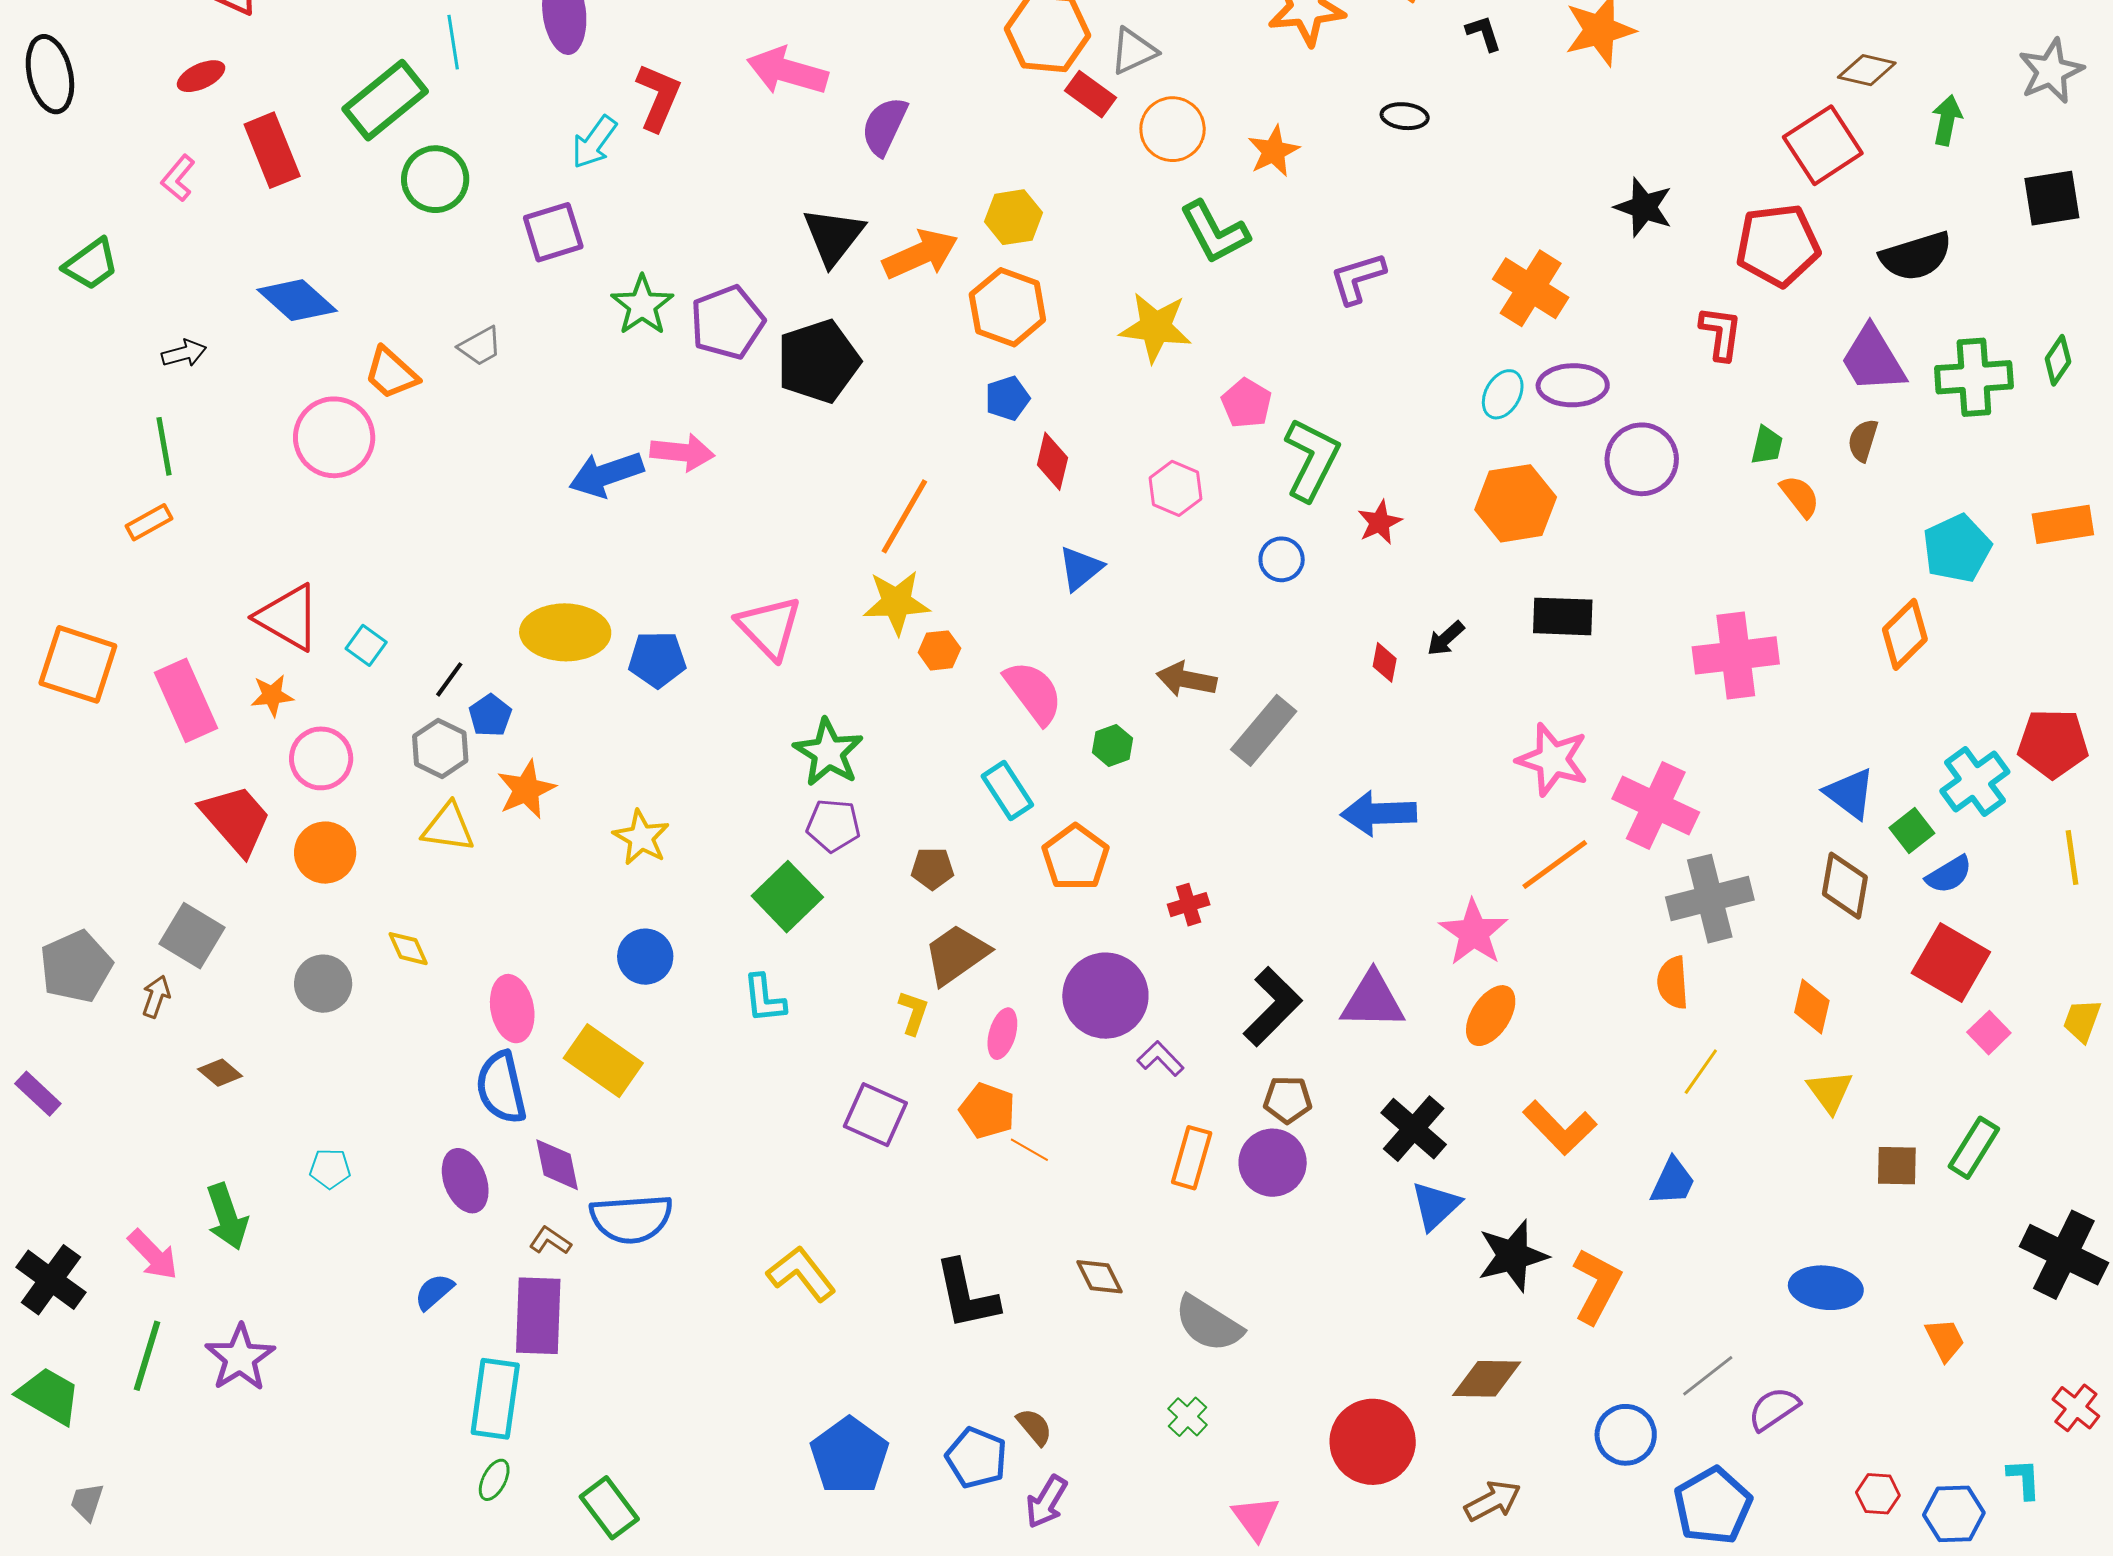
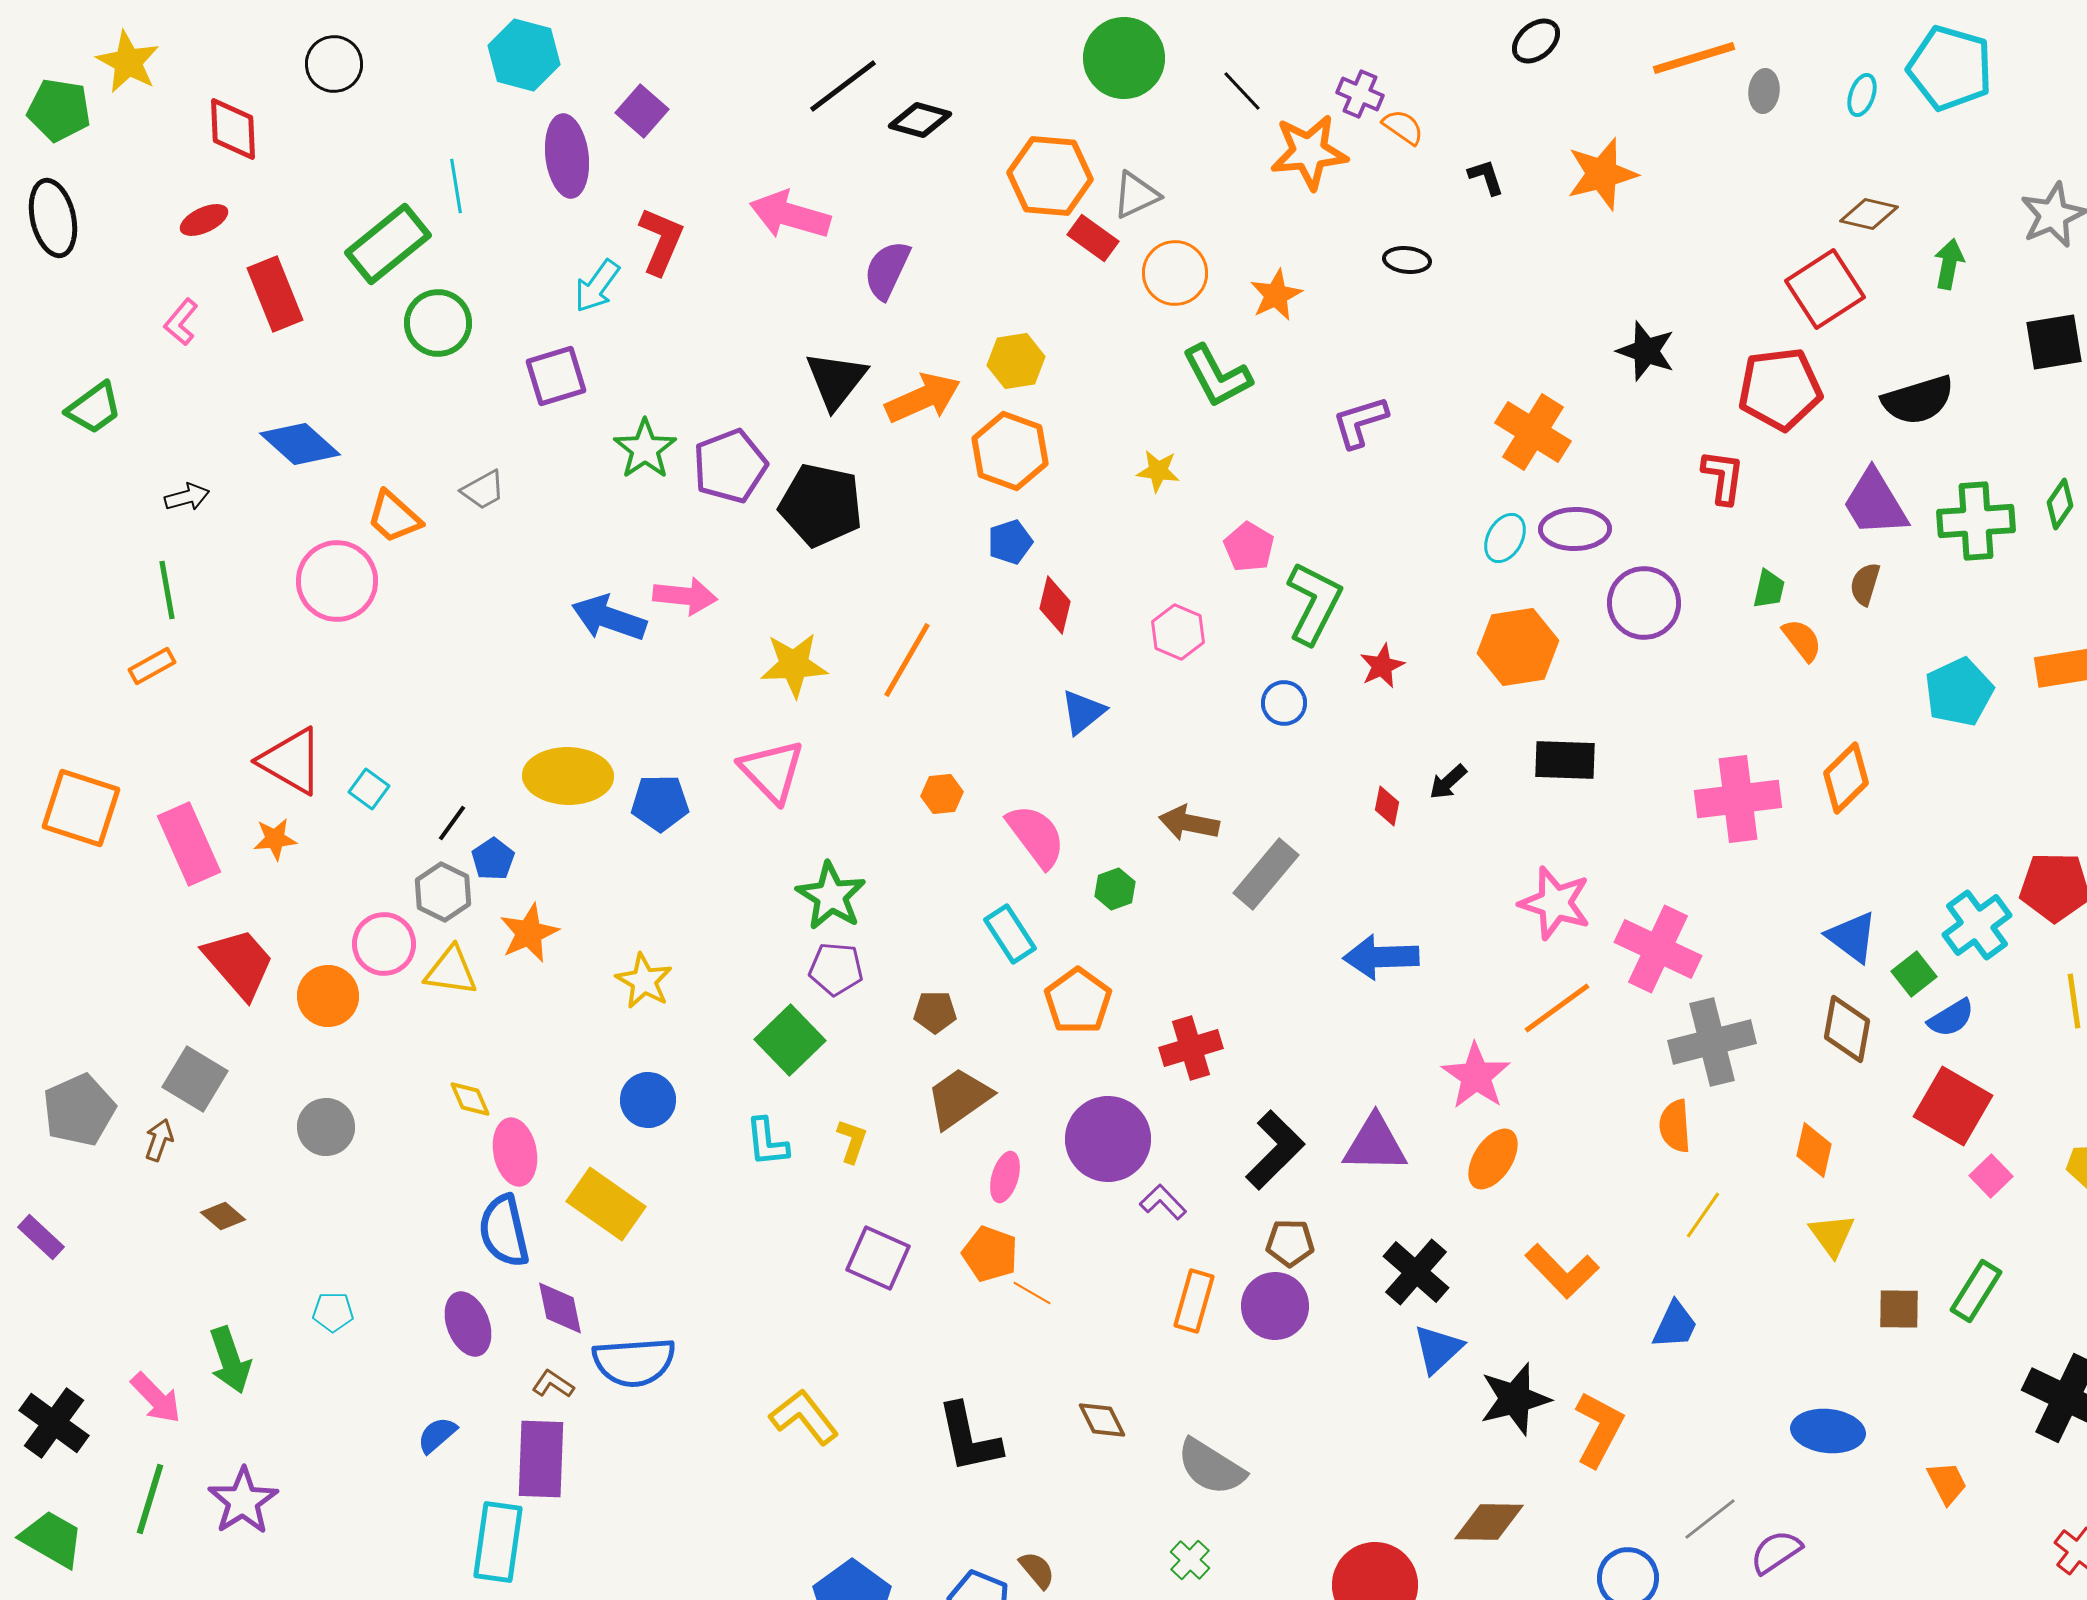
yellow star: (1155, 327) -> (1158, 471), size x0.6
black pentagon: (818, 361) -> (821, 505), turned 30
blue arrow: (606, 474) -> (609, 618), turned 38
yellow star: (896, 602) -> (794, 665), moved
orange diamond: (1905, 634) -> (1846, 778), moved
pink circle: (321, 758) -> (384, 944), moved
red cross: (1189, 905) -> (1191, 1048), size x1.5
yellow diamond: (408, 949) -> (470, 1099), moved
yellow L-shape: (913, 1013) -> (852, 1141), moved

